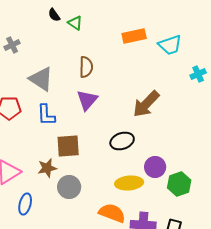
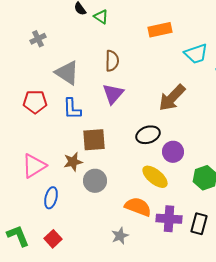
cyan trapezoid: (170, 45) -> (196, 54), moved
purple circle: (155, 167) -> (173, 152), moved
yellow ellipse: (129, 183) -> (155, 177), turned 44

